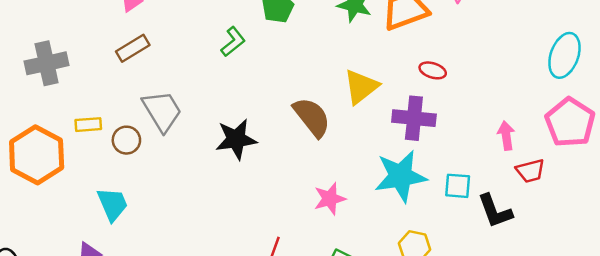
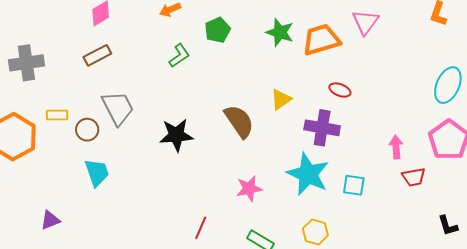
yellow triangle: (361, 87) -> (281, 99), size x0.7
cyan star: (401, 176) -> (308, 174), turned 30
cyan trapezoid: (113, 204) -> (97, 173), moved
black L-shape: (495, 211) -> (448, 226), moved, size x0.7

